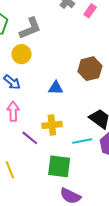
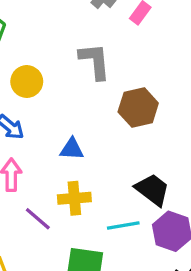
gray L-shape: (30, 28) -> (95, 61), moved, turned -75
blue triangle: (56, 88) -> (72, 149), moved

